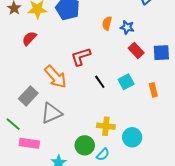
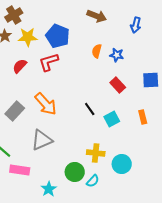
red rectangle: (136, 51) -> (118, 85), moved
red L-shape: (81, 57) -> (49, 62), moved
cyan square: (126, 82) -> (112, 119), moved
gray rectangle: (28, 96) -> (15, 111), moved

